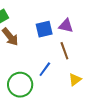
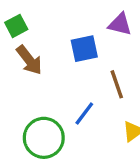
purple triangle: (66, 26) -> (120, 24), moved

